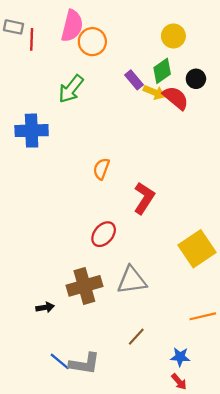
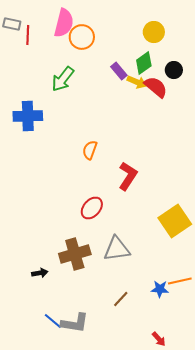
blue star: (180, 357) -> (160, 289), moved

